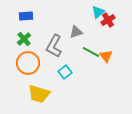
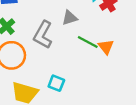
cyan square: (65, 72) -> (56, 83), moved, turned -32

